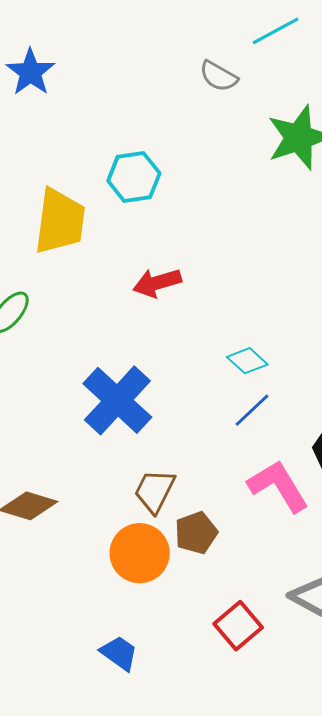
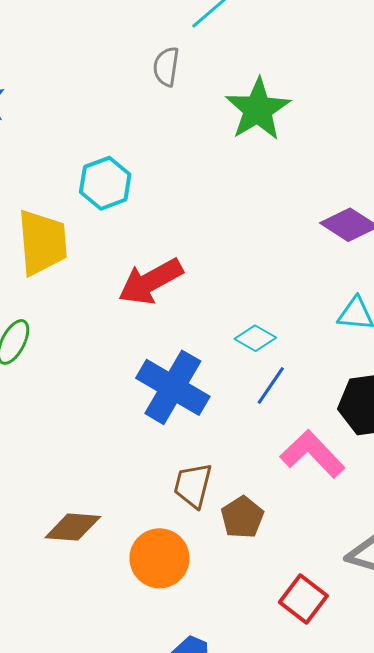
gray semicircle: (219, 76) -> (166, 67), turned 81
red arrow: (157, 283) -> (151, 281), size x1.4
blue cross: (117, 400) -> (173, 387), moved
orange circle: (140, 553) -> (160, 558), moved

